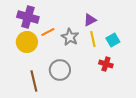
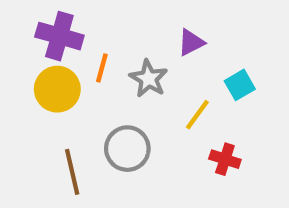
orange line: (48, 32) -> (102, 68), turned -48
yellow line: (93, 39) -> (197, 115), moved, turned 49
red cross: (106, 64) -> (225, 159), moved

